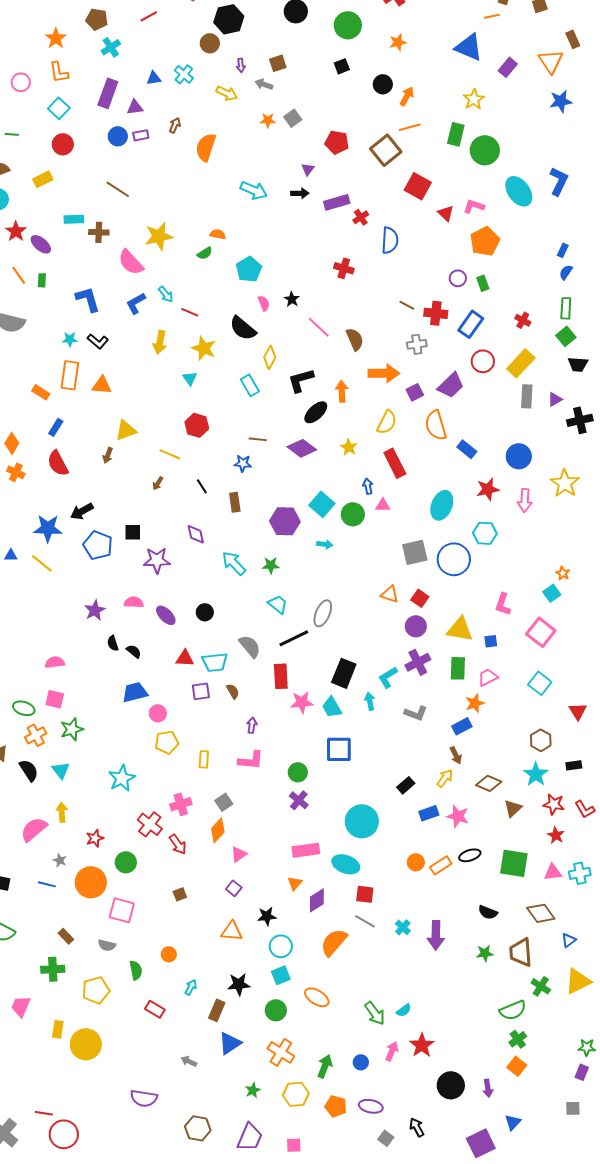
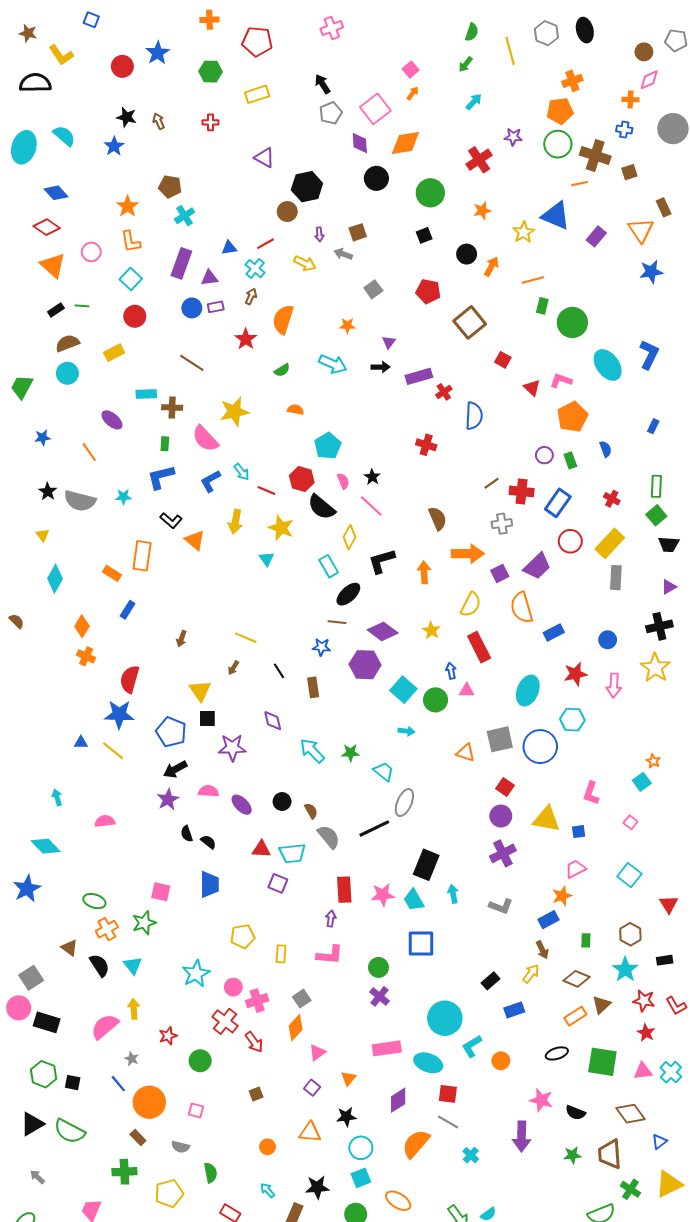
red line: (149, 16) -> (265, 244), moved
cyan cross: (184, 74) -> (255, 269), moved
yellow star: (474, 99) -> (524, 232), moved
orange star: (268, 120) -> (347, 326), moved
orange line: (410, 127) -> (533, 280), moved
green rectangle: (456, 134) -> (542, 306), size x0.7
red pentagon: (337, 142) -> (428, 291), moved
red square: (418, 186) -> (503, 360), size x0.6
red star: (16, 231) -> (246, 339), moved
green semicircle: (205, 253) -> (282, 370), moved
blue semicircle: (566, 272) -> (606, 449), moved, turned 126
green rectangle: (42, 280) -> (165, 444), moved
blue L-shape: (88, 299) -> (161, 477), turned -88
brown line: (407, 305) -> (491, 483), turned -63
pink line: (319, 327) -> (371, 506), moved
cyan star: (70, 339) -> (123, 497), moved
orange triangle: (102, 385) -> (195, 540), moved, turned 35
purple triangle: (555, 399) -> (669, 587), moved
black ellipse: (316, 412) -> (348, 594), moved
black cross: (580, 420) -> (659, 626), moved
red hexagon: (197, 425) -> (302, 479), moved
yellow triangle: (126, 430) -> (200, 691), moved, turned -45
blue rectangle: (467, 449) -> (554, 633), turned -66
blue circle: (519, 456) -> (608, 640), size x0.7
red semicircle: (58, 463) -> (130, 679), moved, turned 44
black arrow: (82, 511) -> (175, 769), moved
purple hexagon: (285, 521) -> (365, 665), moved
orange triangle: (390, 594) -> (466, 753), moved
cyan trapezoid: (278, 604) -> (384, 771), moved
pink square: (541, 632) -> (630, 822), size x0.5
pink semicircle: (55, 662) -> (105, 821), moved
green rectangle: (458, 668) -> (586, 940), moved, size x0.6
red rectangle: (281, 676) -> (344, 890), moved
cyan L-shape: (388, 677) -> (472, 1046), moved
purple square: (201, 691) -> (278, 883), turned 30
brown semicircle: (233, 691) -> (311, 811), moved
blue trapezoid: (135, 692) -> (209, 884), turned 104
pink square: (55, 699) -> (161, 892), moved
pink circle: (158, 713) -> (233, 987), moved
pink star: (458, 816) -> (541, 1100), moved
orange rectangle: (441, 865) -> (575, 1016), moved
cyan cross: (580, 873) -> (671, 1072), turned -35
orange circle: (91, 882) -> (149, 1102), moved
orange triangle: (295, 883) -> (348, 1078), moved
blue line: (47, 884) -> (118, 1084), turned 36
pink square: (122, 910) -> (196, 1111), size x0.6
cyan cross: (403, 927) -> (471, 1155), moved
orange circle: (169, 954) -> (268, 1147), moved
cyan arrow: (191, 987) -> (268, 1190), turned -70

